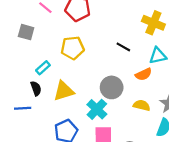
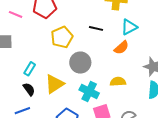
yellow pentagon: (73, 48) -> (62, 37), moved
gray circle: (112, 87) -> (80, 63), moved
yellow semicircle: (142, 105) -> (118, 82), moved

